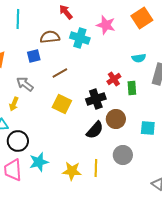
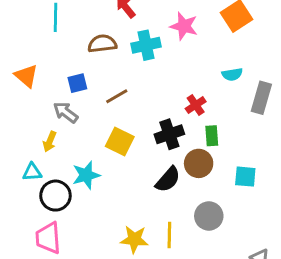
cyan cross: (80, 38) -> (146, 45), turned -30
blue square: (34, 56) -> (77, 83), moved
green rectangle: (132, 88) -> (212, 136), moved
cyan star: (39, 162) -> (86, 175), moved

